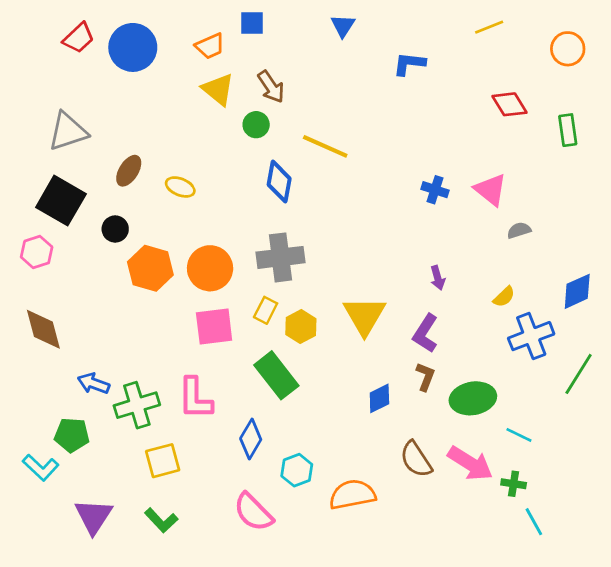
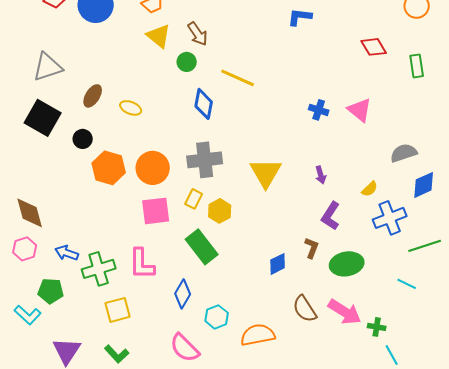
gray semicircle: (519, 230) -> (404, 153), moved, size x1.5
pink hexagon: (37, 252) -> (25, 249), moved
yellow triangle: (364, 316) -> (266, 173), moved
purple L-shape: (425, 333) -> (331, 216), moved
green line: (579, 374) -> (425, 246), turned 40
cyan line: (519, 435) -> (407, 284), moved

